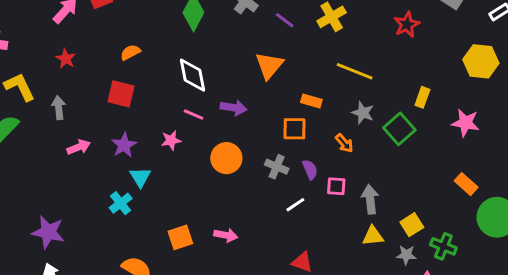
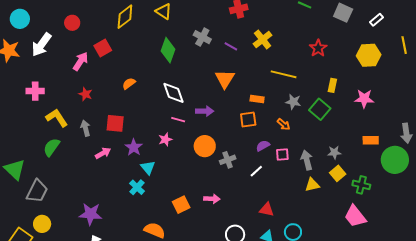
red star: (407, 25) -> (318, 48), moved
red square: (121, 94) -> (115, 123), moved
gray cross: (277, 167) -> (228, 160), moved, turned -35
purple semicircle: (310, 169) -> (263, 146), turned -88
orange rectangle: (466, 184) -> (371, 140), turned -35
gray star: (406, 255) -> (334, 152), moved

